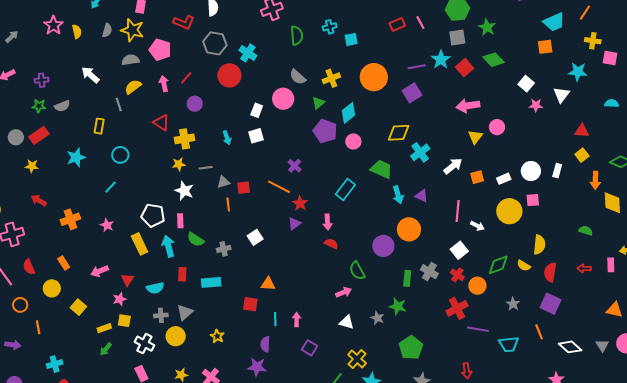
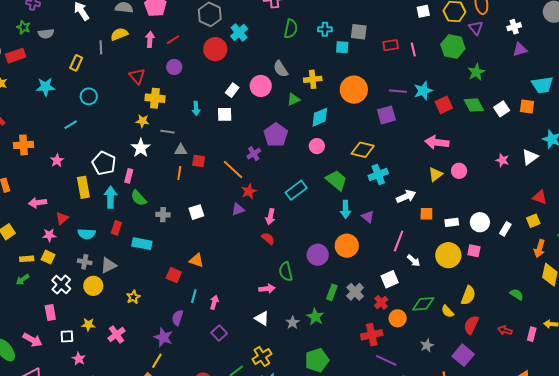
gray square: (457, 37) -> (359, 32), moved
white square: (526, 84) -> (502, 109), moved
purple pentagon: (325, 131) -> (276, 135), moved

